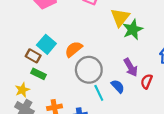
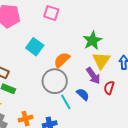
yellow triangle: (120, 17) -> (101, 61), moved
cyan square: (46, 44) -> (35, 47), moved
orange semicircle: (74, 49) -> (62, 60), moved

